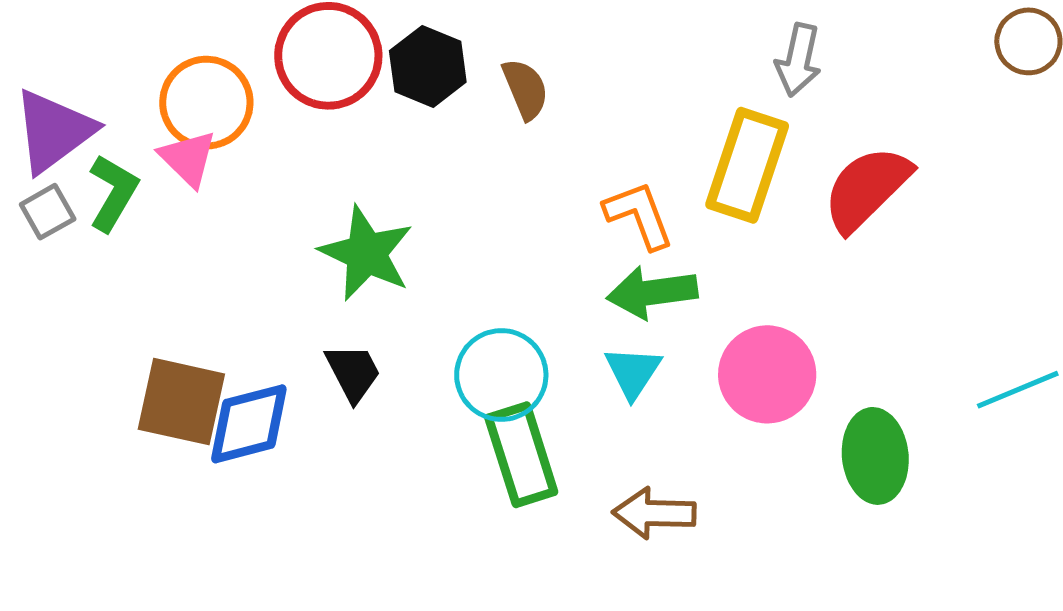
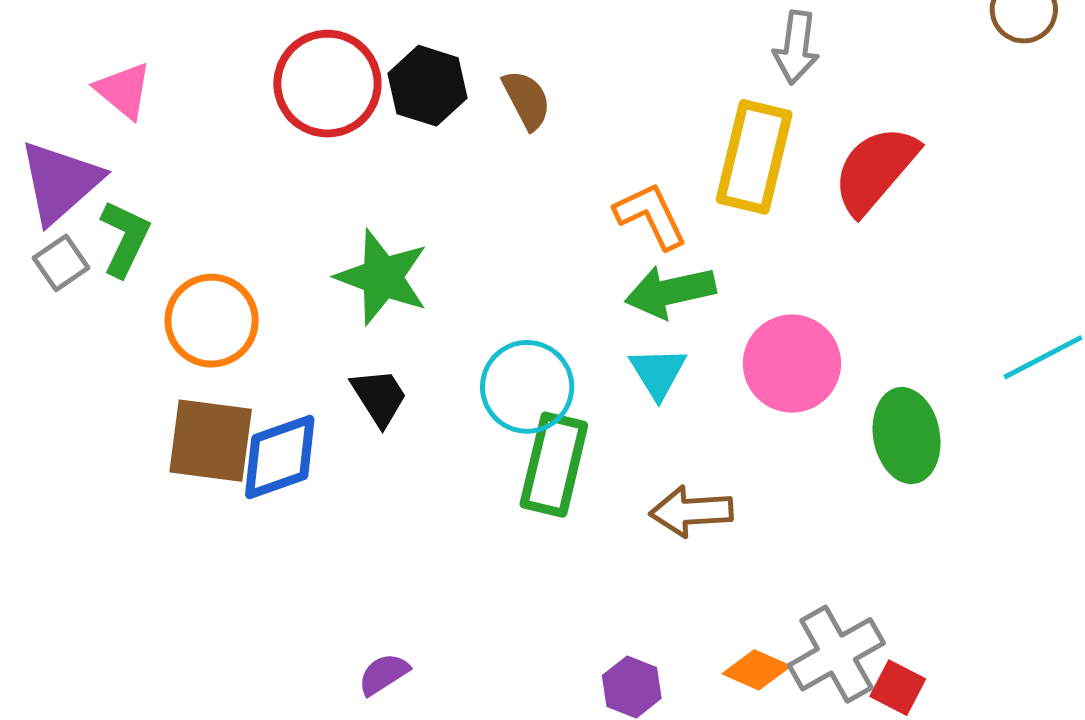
orange circle: (206, 103) -> (212, 321), moved
pink triangle: (188, 158) -> (124, 90), moved
green rectangle: (521, 455) -> (554, 465), turned 36

